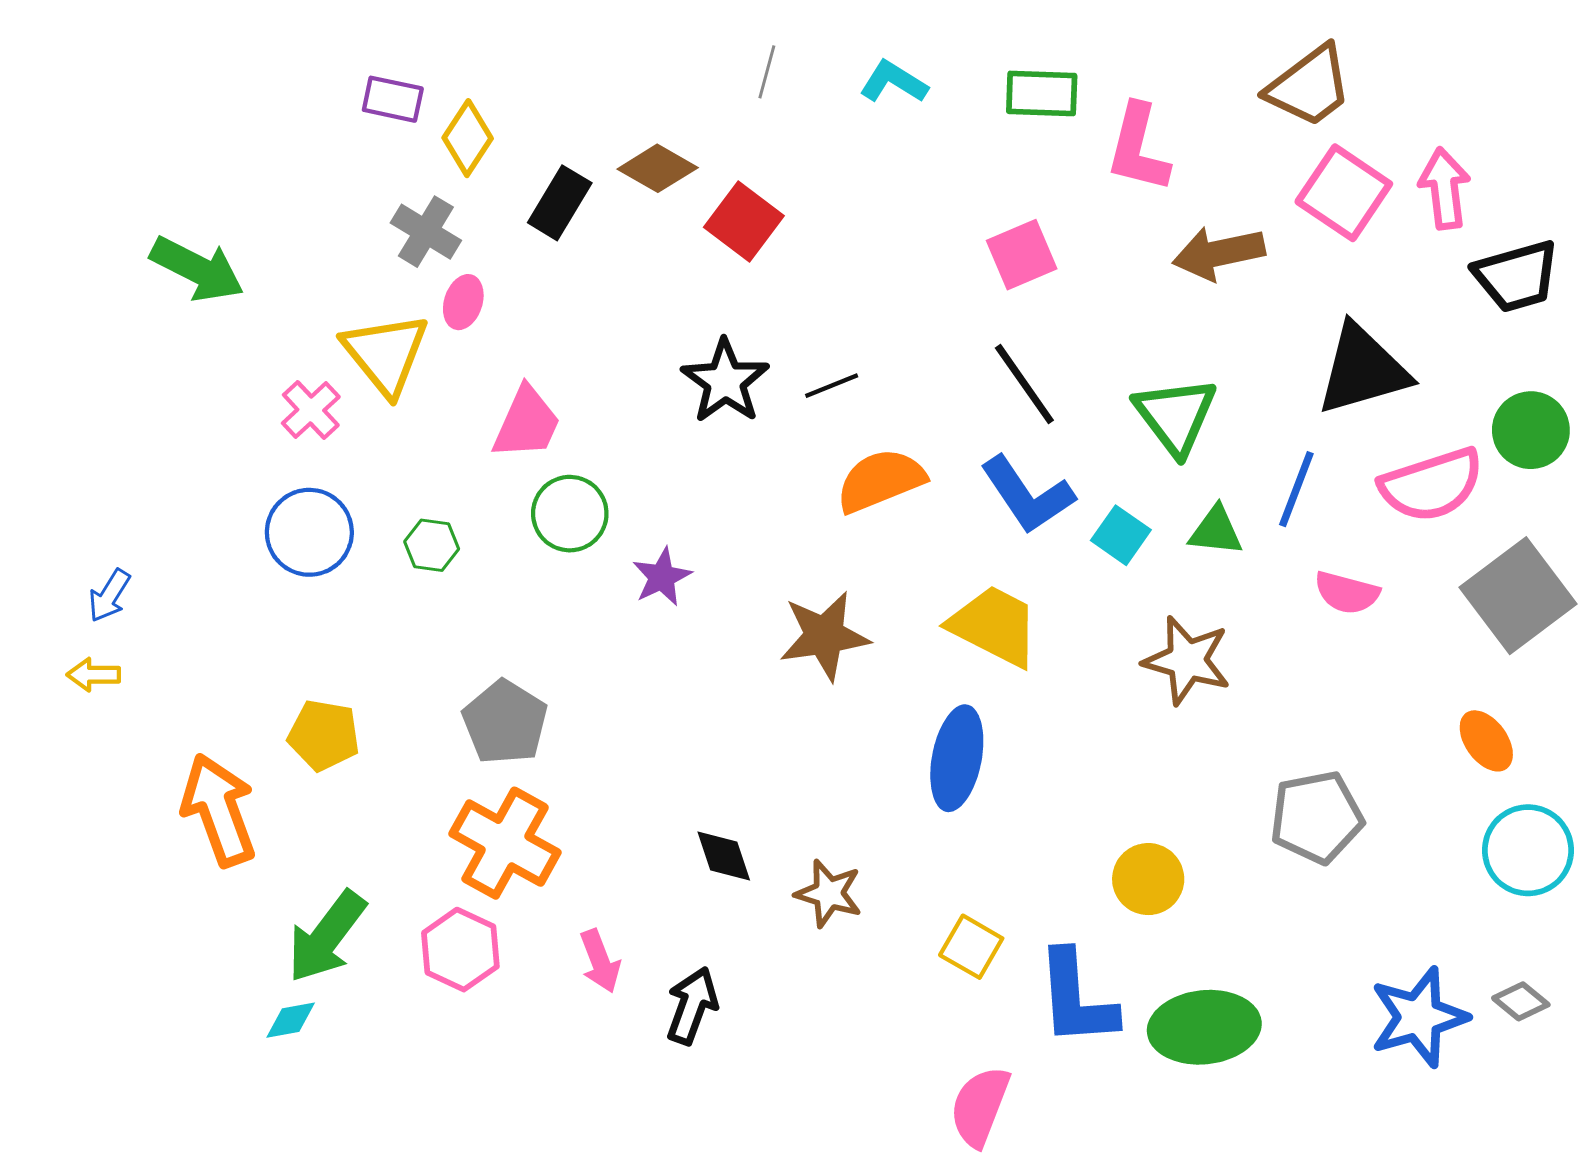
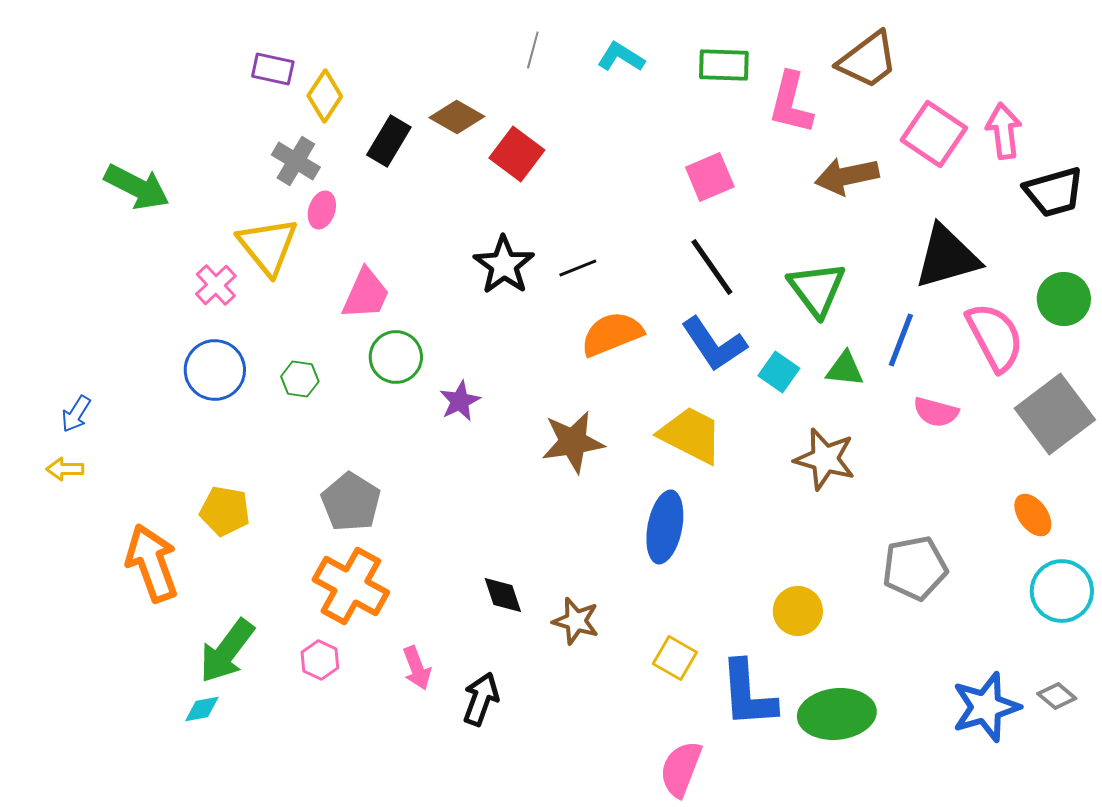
brown trapezoid: (1309, 86) -> (868, 60), moved
pink semicircle: (1432, 485) -> (995, 337), turned -100
pink hexagon: (460, 950) -> (320, 660), size x0.7

